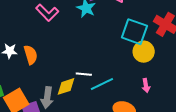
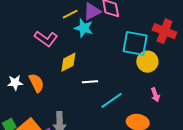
white line: (84, 74) -> (90, 82), moved
yellow diamond: (66, 86) -> (68, 62), moved

